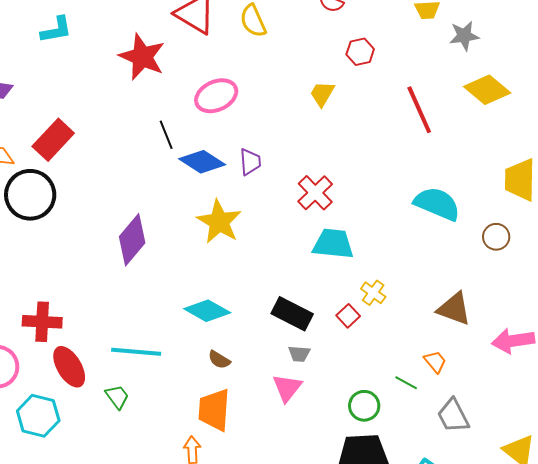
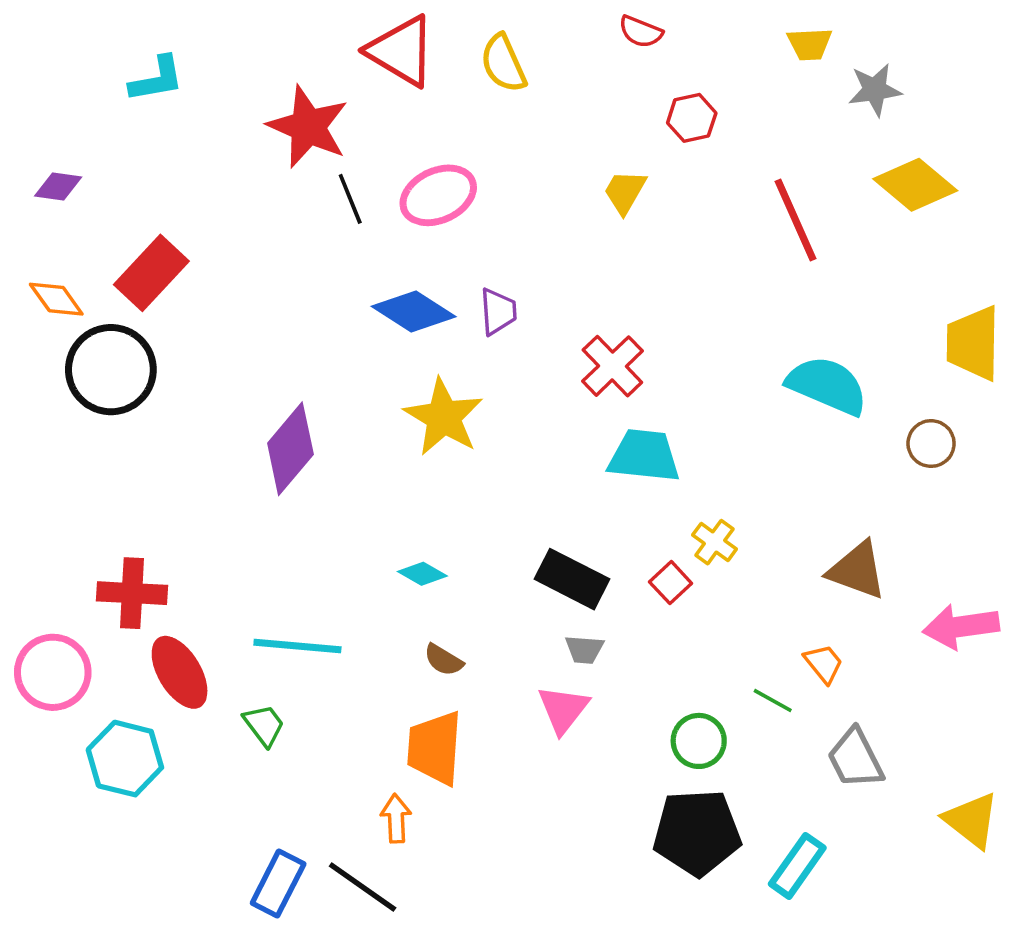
black line: (166, 135) -> (350, 199), moved
cyan diamond: (207, 311) -> (422, 574), size x0.6

